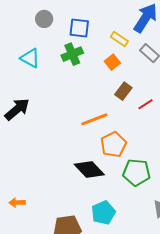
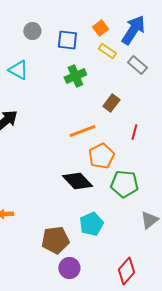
green cross: (72, 54) -> (75, 76), moved
orange square: (112, 62) -> (100, 28), moved
red line: (145, 104) -> (134, 132), moved, turned -42

